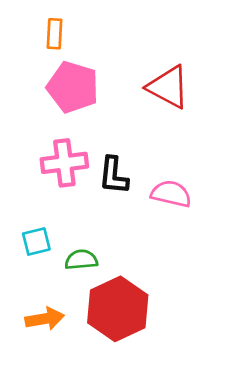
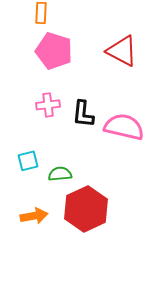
pink cross: (64, 163) -> (48, 105), size x0.7
pink semicircle: (171, 194) -> (124, 127), size x1.4

